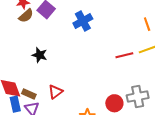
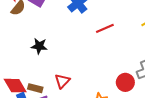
red line: (124, 55) -> (105, 28), moved

